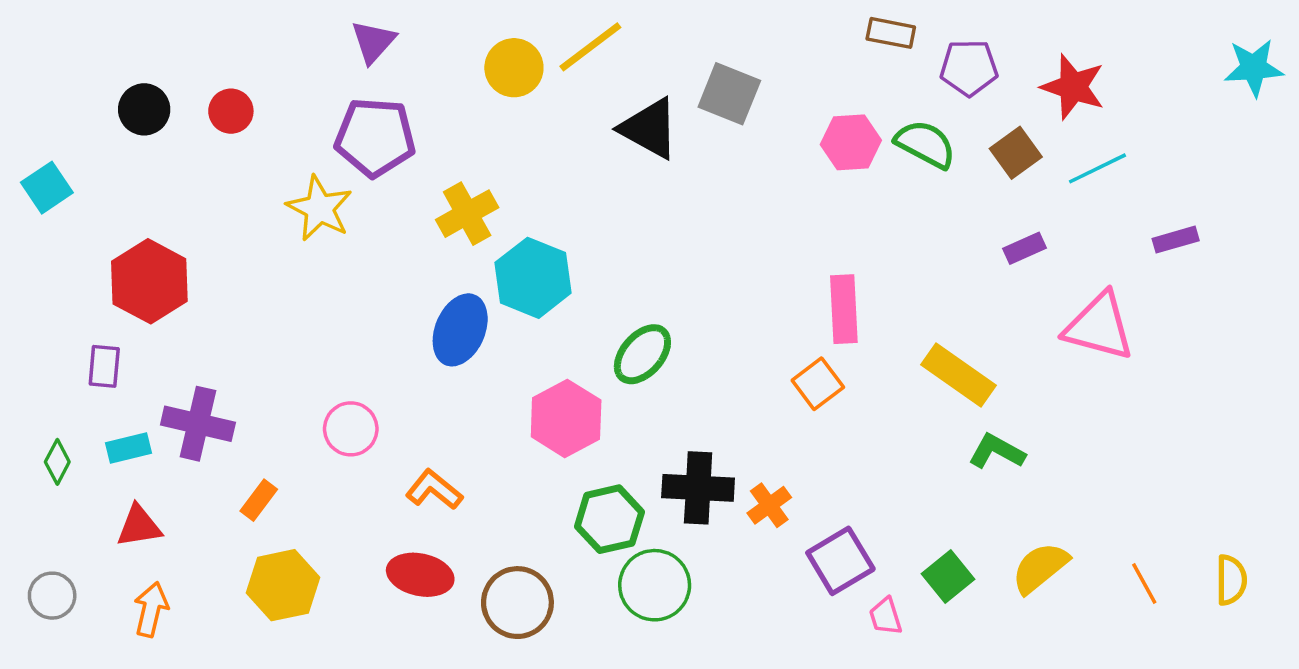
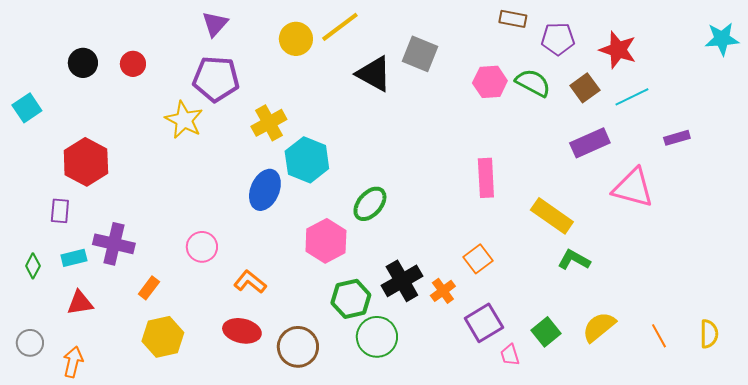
purple rectangle: (1024, 248) -> (590, 143), size x1.6
orange square: (818, 384) -> (478, 259), moved
black cross: (698, 488) -> (402, 281), turned -33
orange arrow: (151, 609) -> (73, 362), moved

